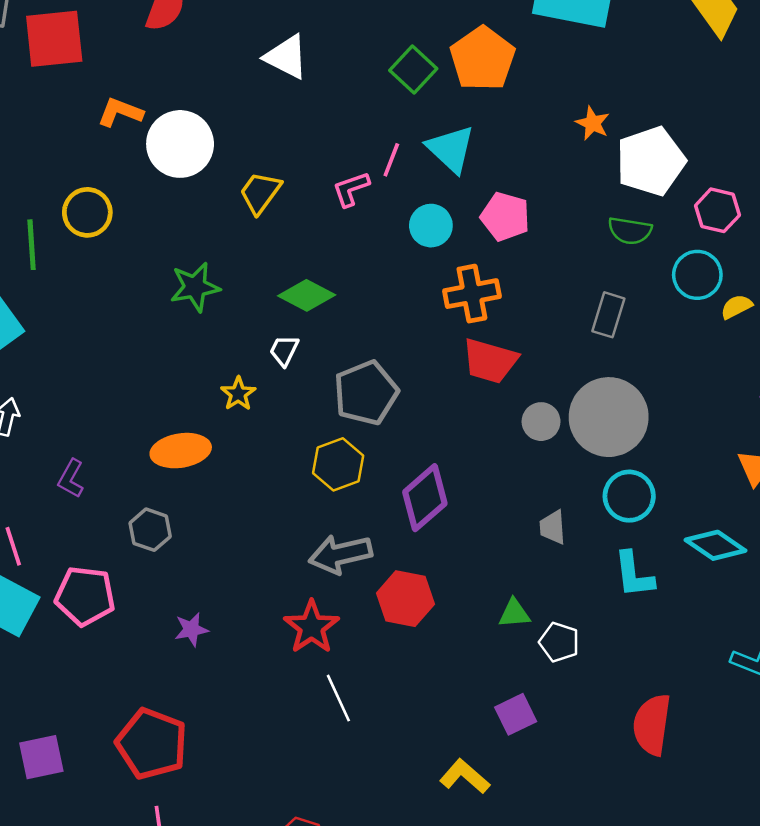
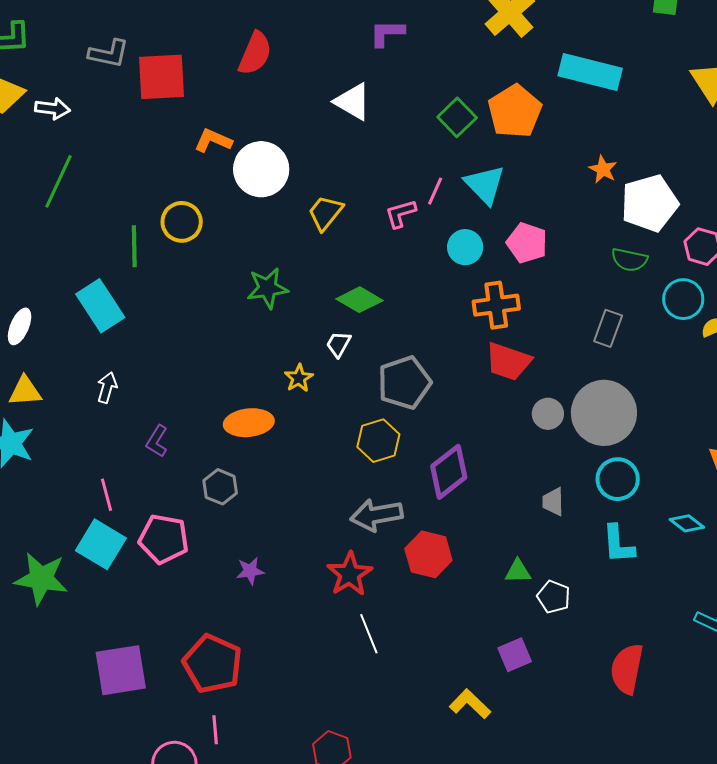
cyan diamond: (715, 545) -> (687, 523), size x0.7
purple square: (41, 757) -> (121, 670), size x1.4

